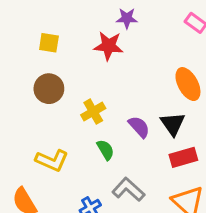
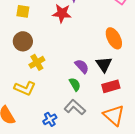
yellow cross: (93, 112) -> (37, 62), moved
green semicircle: (105, 150) -> (75, 84), moved

